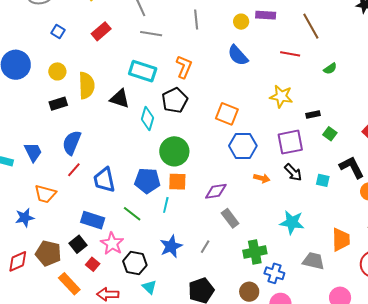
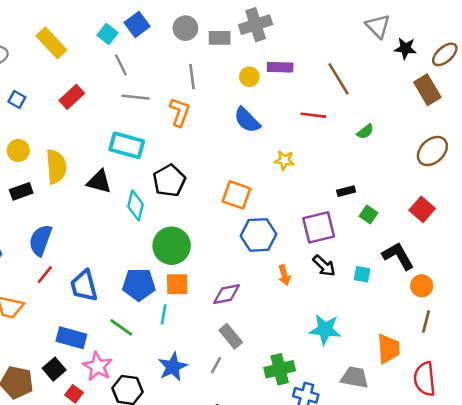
orange L-shape: (184, 67) -> (180, 112), moved
yellow star: (281, 96) -> (284, 160), moved, size x0.7
orange arrow: (262, 178) -> (284, 275), turned 63
gray rectangle: (230, 218) -> (231, 336), moved

